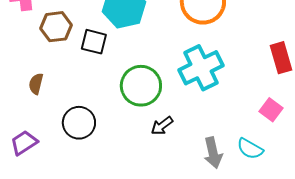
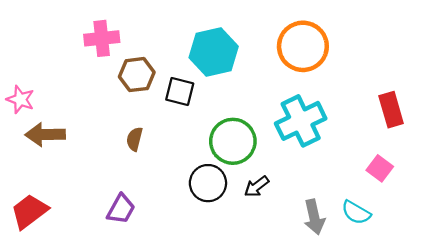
brown semicircle: (36, 84) -> (135, 139), moved
black circle: (79, 123) -> (208, 183), moved
purple trapezoid: (24, 143) -> (121, 209), moved, turned 152

